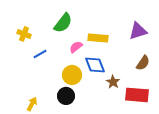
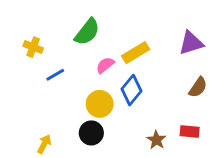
yellow rectangle: (98, 38) -> (136, 53), turned -36
blue diamond: (95, 65) -> (131, 90), turned 60
brown star: (113, 82) -> (156, 140), moved
red rectangle: (137, 95) -> (190, 132), size x0.6

